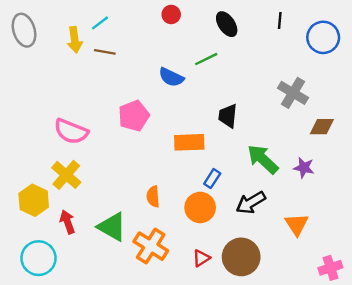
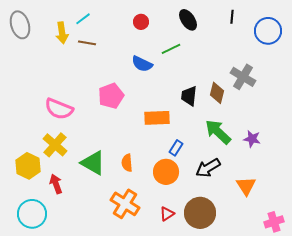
red circle: (171, 14) -> (141, 22), moved
brown diamond: (322, 127) -> (217, 93), moved, turned -75
green triangle: (112, 227) -> (93, 163), moved

